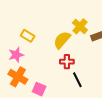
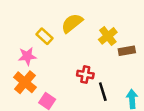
yellow semicircle: (62, 40) -> (72, 23), moved
black line: (77, 80) -> (103, 92), moved

